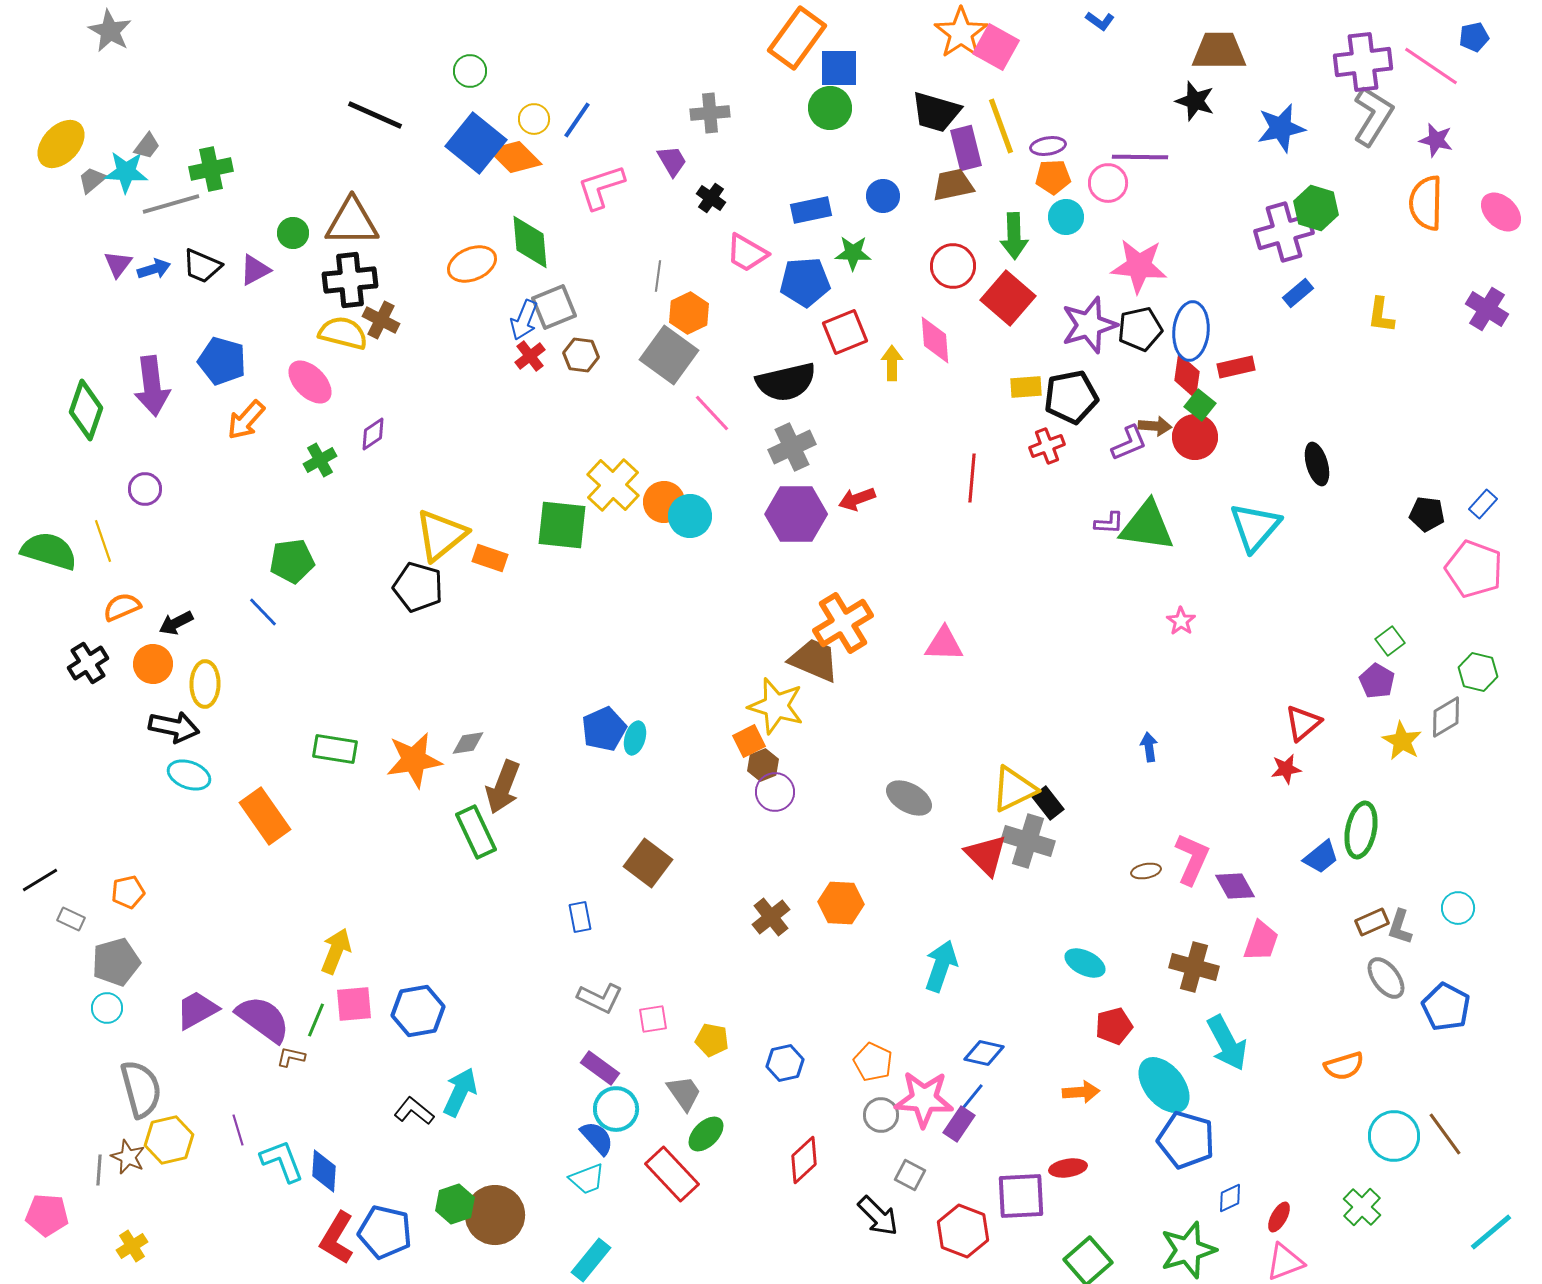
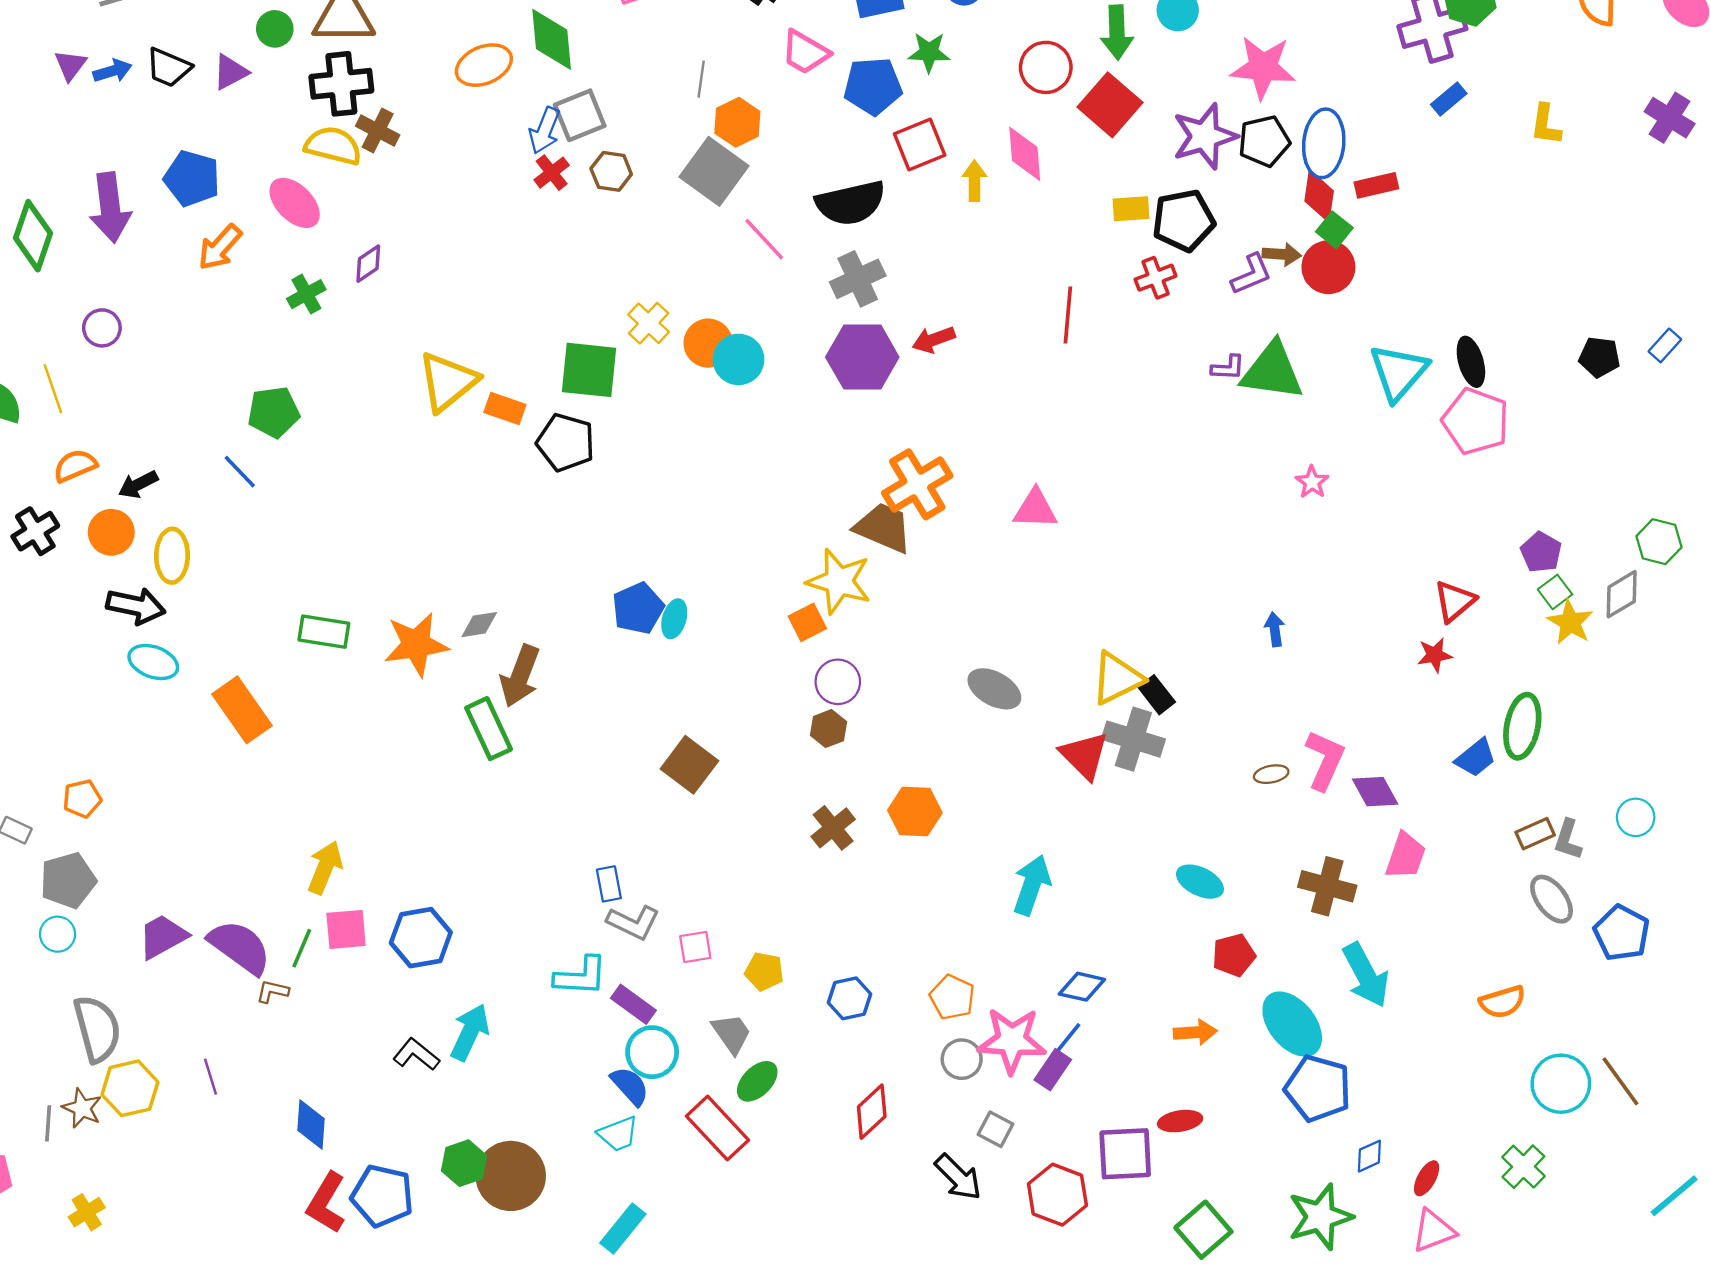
black ellipse: (1317, 464) -> (1471, 362), moved
yellow cross: (613, 485) -> (649, 323), size x0.7
pink pentagon: (1474, 569) -> (1476, 421), moved
black pentagon: (418, 587) -> (566, 442), moved
green square: (1390, 641) -> (1555, 592), moved
brown hexagon: (763, 765) -> (828, 729), moved
blue rectangle: (580, 917) -> (609, 884), moved
cyan L-shape: (282, 1161) -> (581, 976), moved, turned 114

